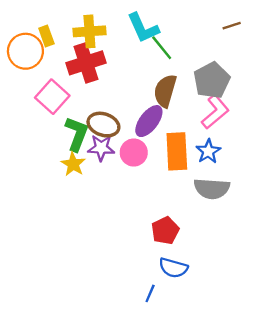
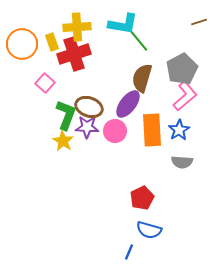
cyan L-shape: (143, 28) -> (123, 24), turned -56
yellow rectangle: (46, 36) -> (52, 42), moved
pink square: (52, 97) -> (45, 83), size x0.7
gray semicircle: (212, 189) -> (182, 162), size x0.7

